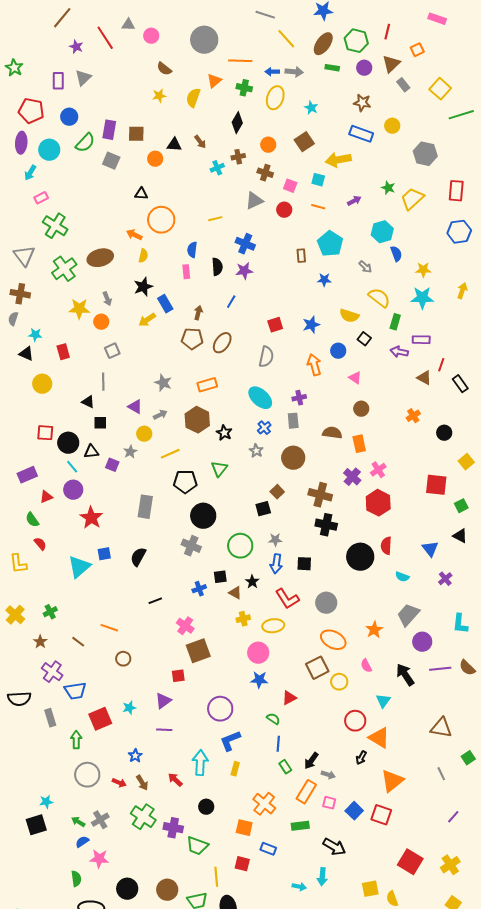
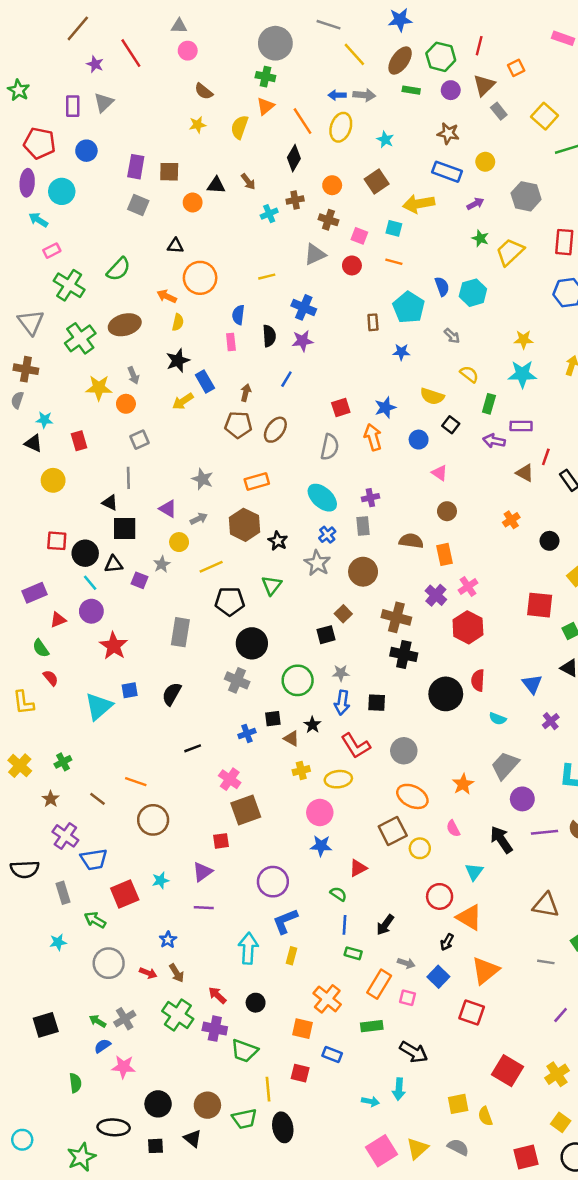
pink rectangle: (437, 19) -> (563, 38), moved
gray triangle: (128, 25) -> (179, 26), moved
gray circle: (204, 40) -> (275, 43), moved
orange line: (240, 61) -> (303, 121), moved, turned 55
green cross: (244, 88) -> (265, 77), moved
green semicircle: (85, 143) -> (119, 269), moved
cyan arrow: (30, 173) -> (38, 220), turned 91
purple arrow: (354, 201) -> (475, 204), moved
blue semicircle: (396, 254) -> (442, 286), moved
yellow semicircle: (379, 298) -> (469, 374), size x0.7
orange arrow: (314, 365) -> (373, 437), moved
black square: (100, 423) -> (125, 528), size x1.5
gray star: (256, 451) -> (317, 563), size x1.5
brown circle: (123, 659) -> (153, 820), size x1.6
green arrow: (76, 740) -> (95, 920), turned -60
black arrow: (311, 761) -> (385, 925), moved
green rectangle: (285, 767) -> (353, 953), turned -40
gray line: (441, 774) -> (546, 962), turned -56
red arrow: (175, 780) -> (217, 995), moved
cyan star: (46, 802) -> (58, 942), moved
blue square: (354, 811) -> (438, 977), moved
green semicircle: (76, 879) -> (75, 1083), moved

